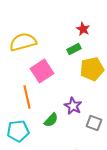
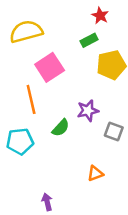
purple star: (73, 106) -> (88, 111), turned 30

